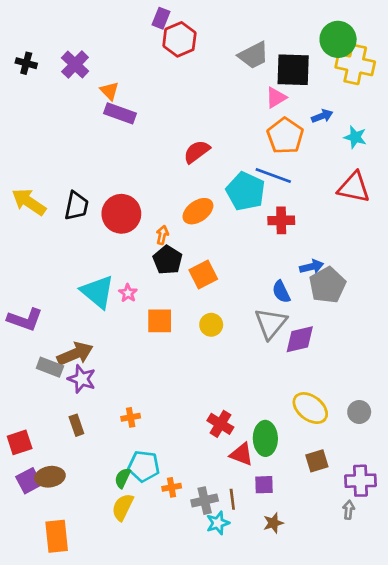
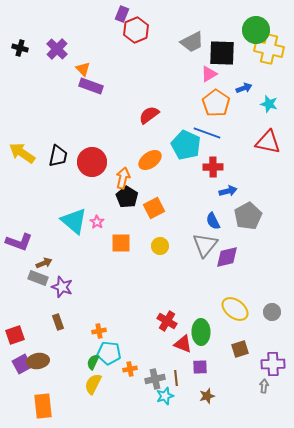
orange arrow: (162, 235) -> (123, 178), size x1.5
blue arrow: (312, 267) -> (228, 191), moved
brown arrow: (75, 354) -> (44, 263), moved, size x0.6
orange cross: (131, 417) -> (99, 331), moved

